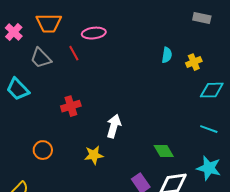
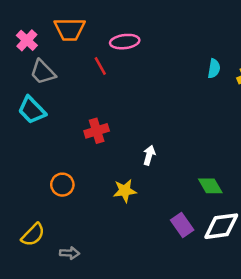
gray trapezoid: (41, 58) -> (43, 72), moved
white arrow: (114, 126) -> (149, 155), size x0.7

